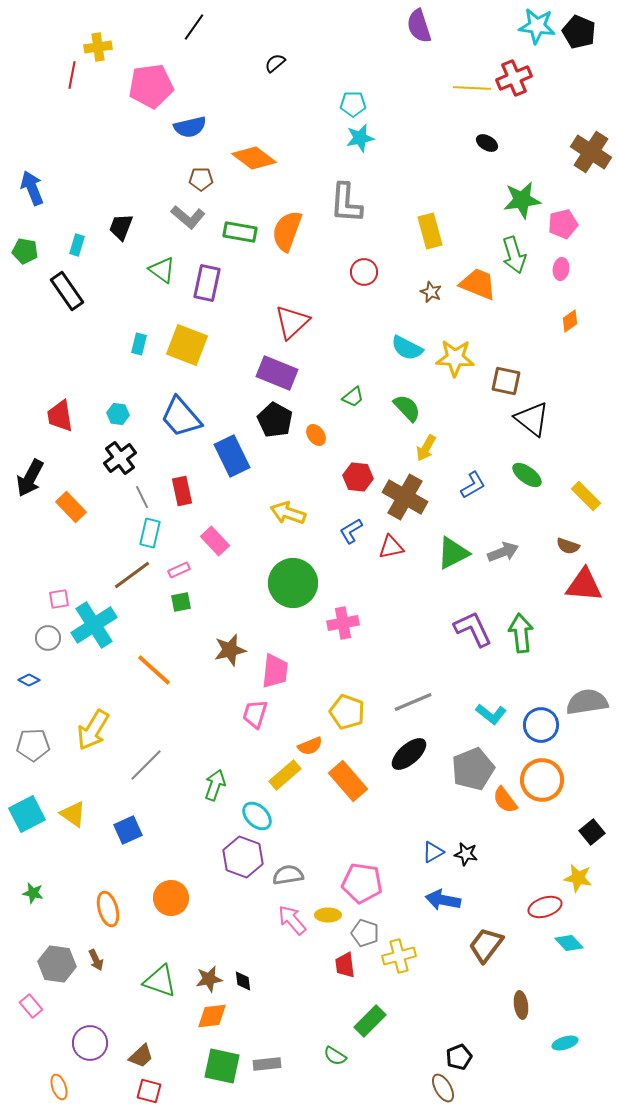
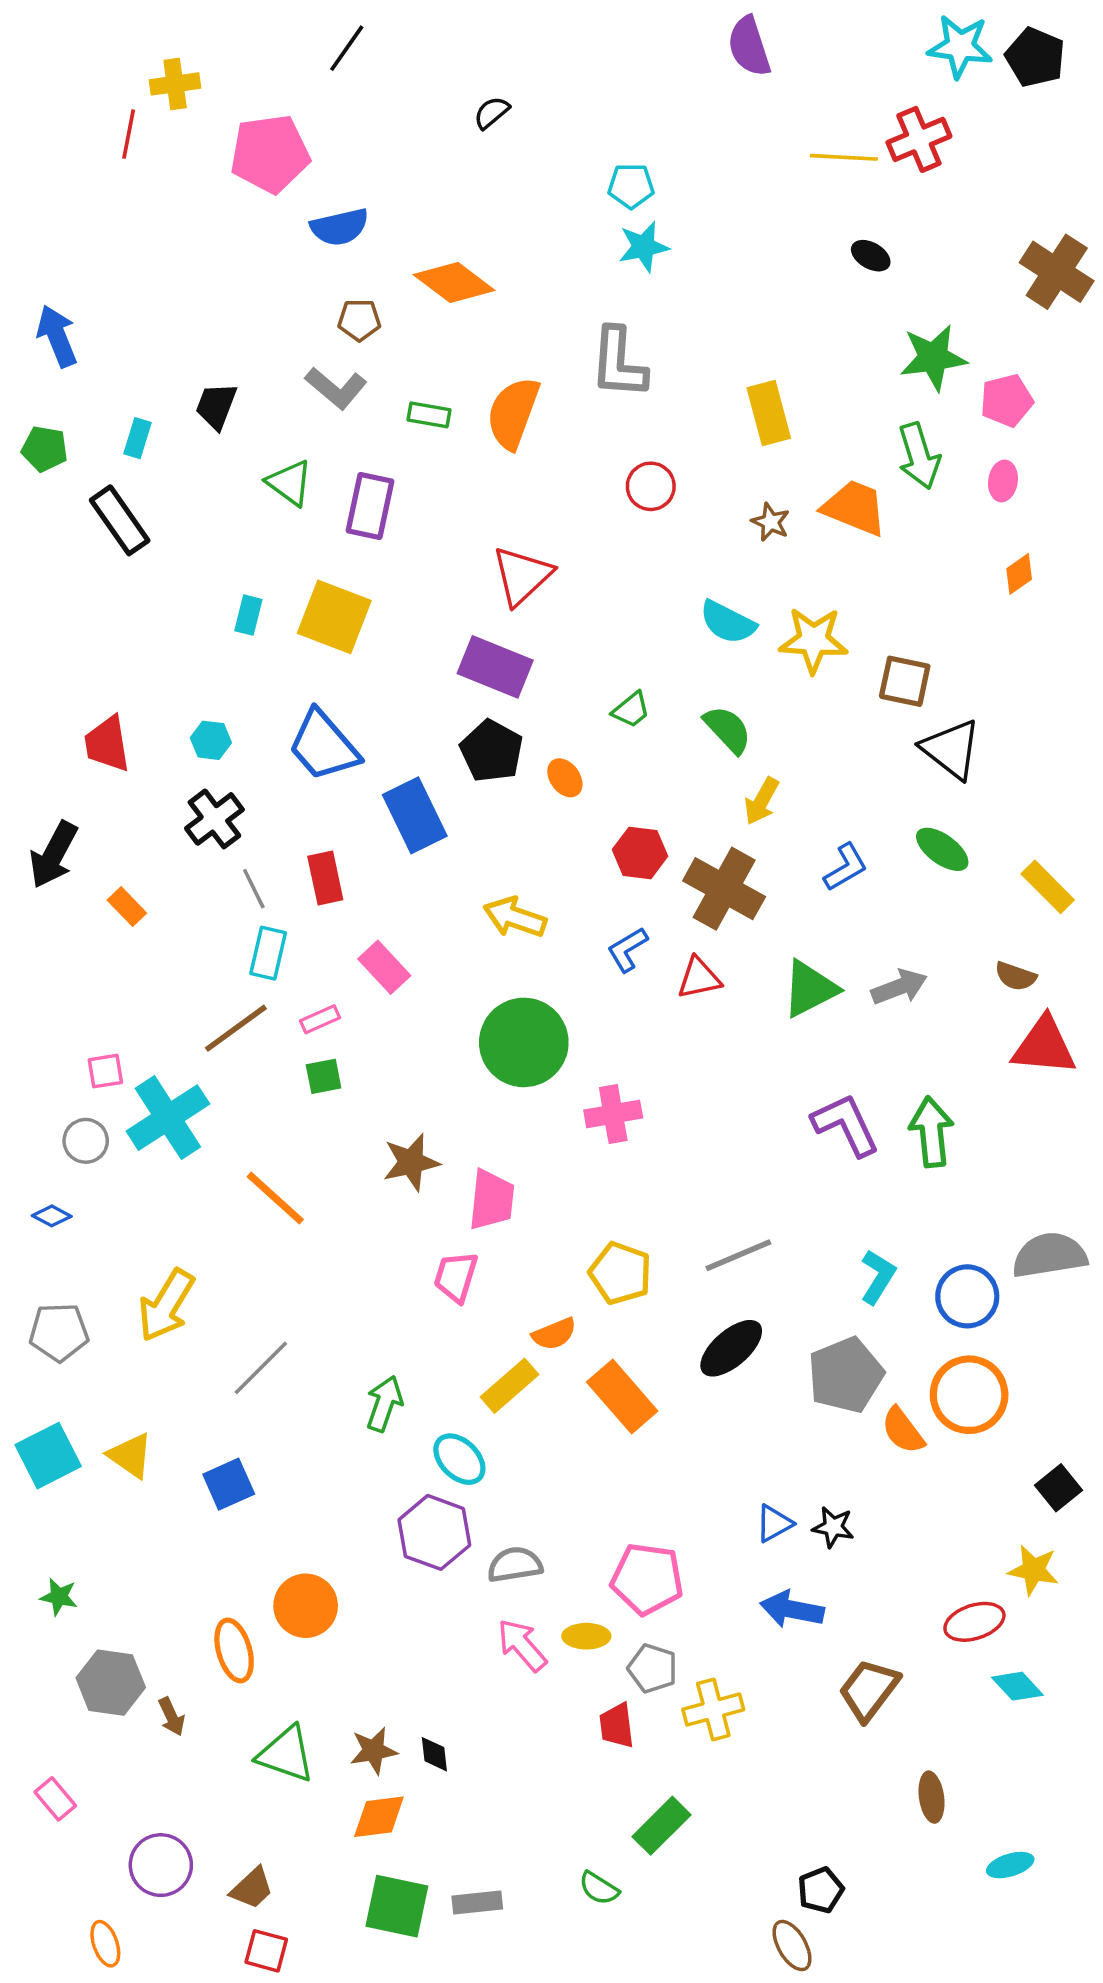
green rectangle: (240, 232) -> (429, 415), size x0.7
orange rectangle: (71, 507) -> (127, 907), size x0.7
cyan L-shape: (491, 714) -> (878, 1277), turned -96
orange ellipse: (108, 909) -> (234, 1650), moved
gray hexagon: (57, 964) -> (111, 1683), moved

